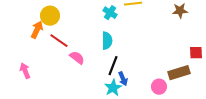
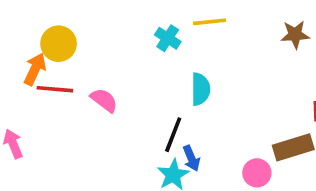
red line: (59, 41) -> (55, 89), moved, turned -30
cyan semicircle: (107, 41) -> (200, 89), moved
pink semicircle: (77, 58) -> (104, 100), moved

